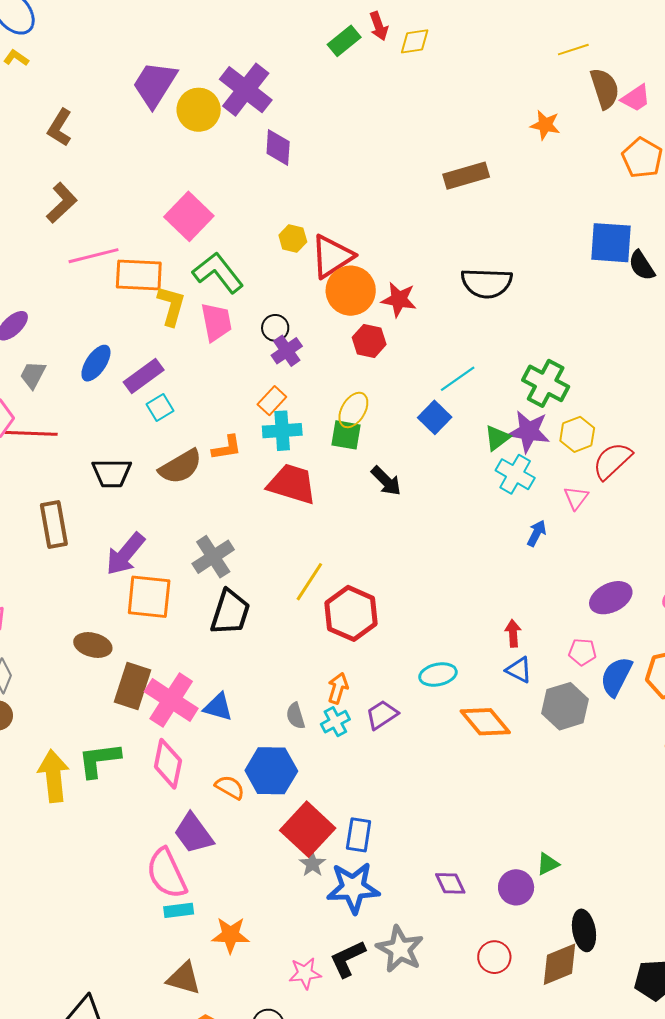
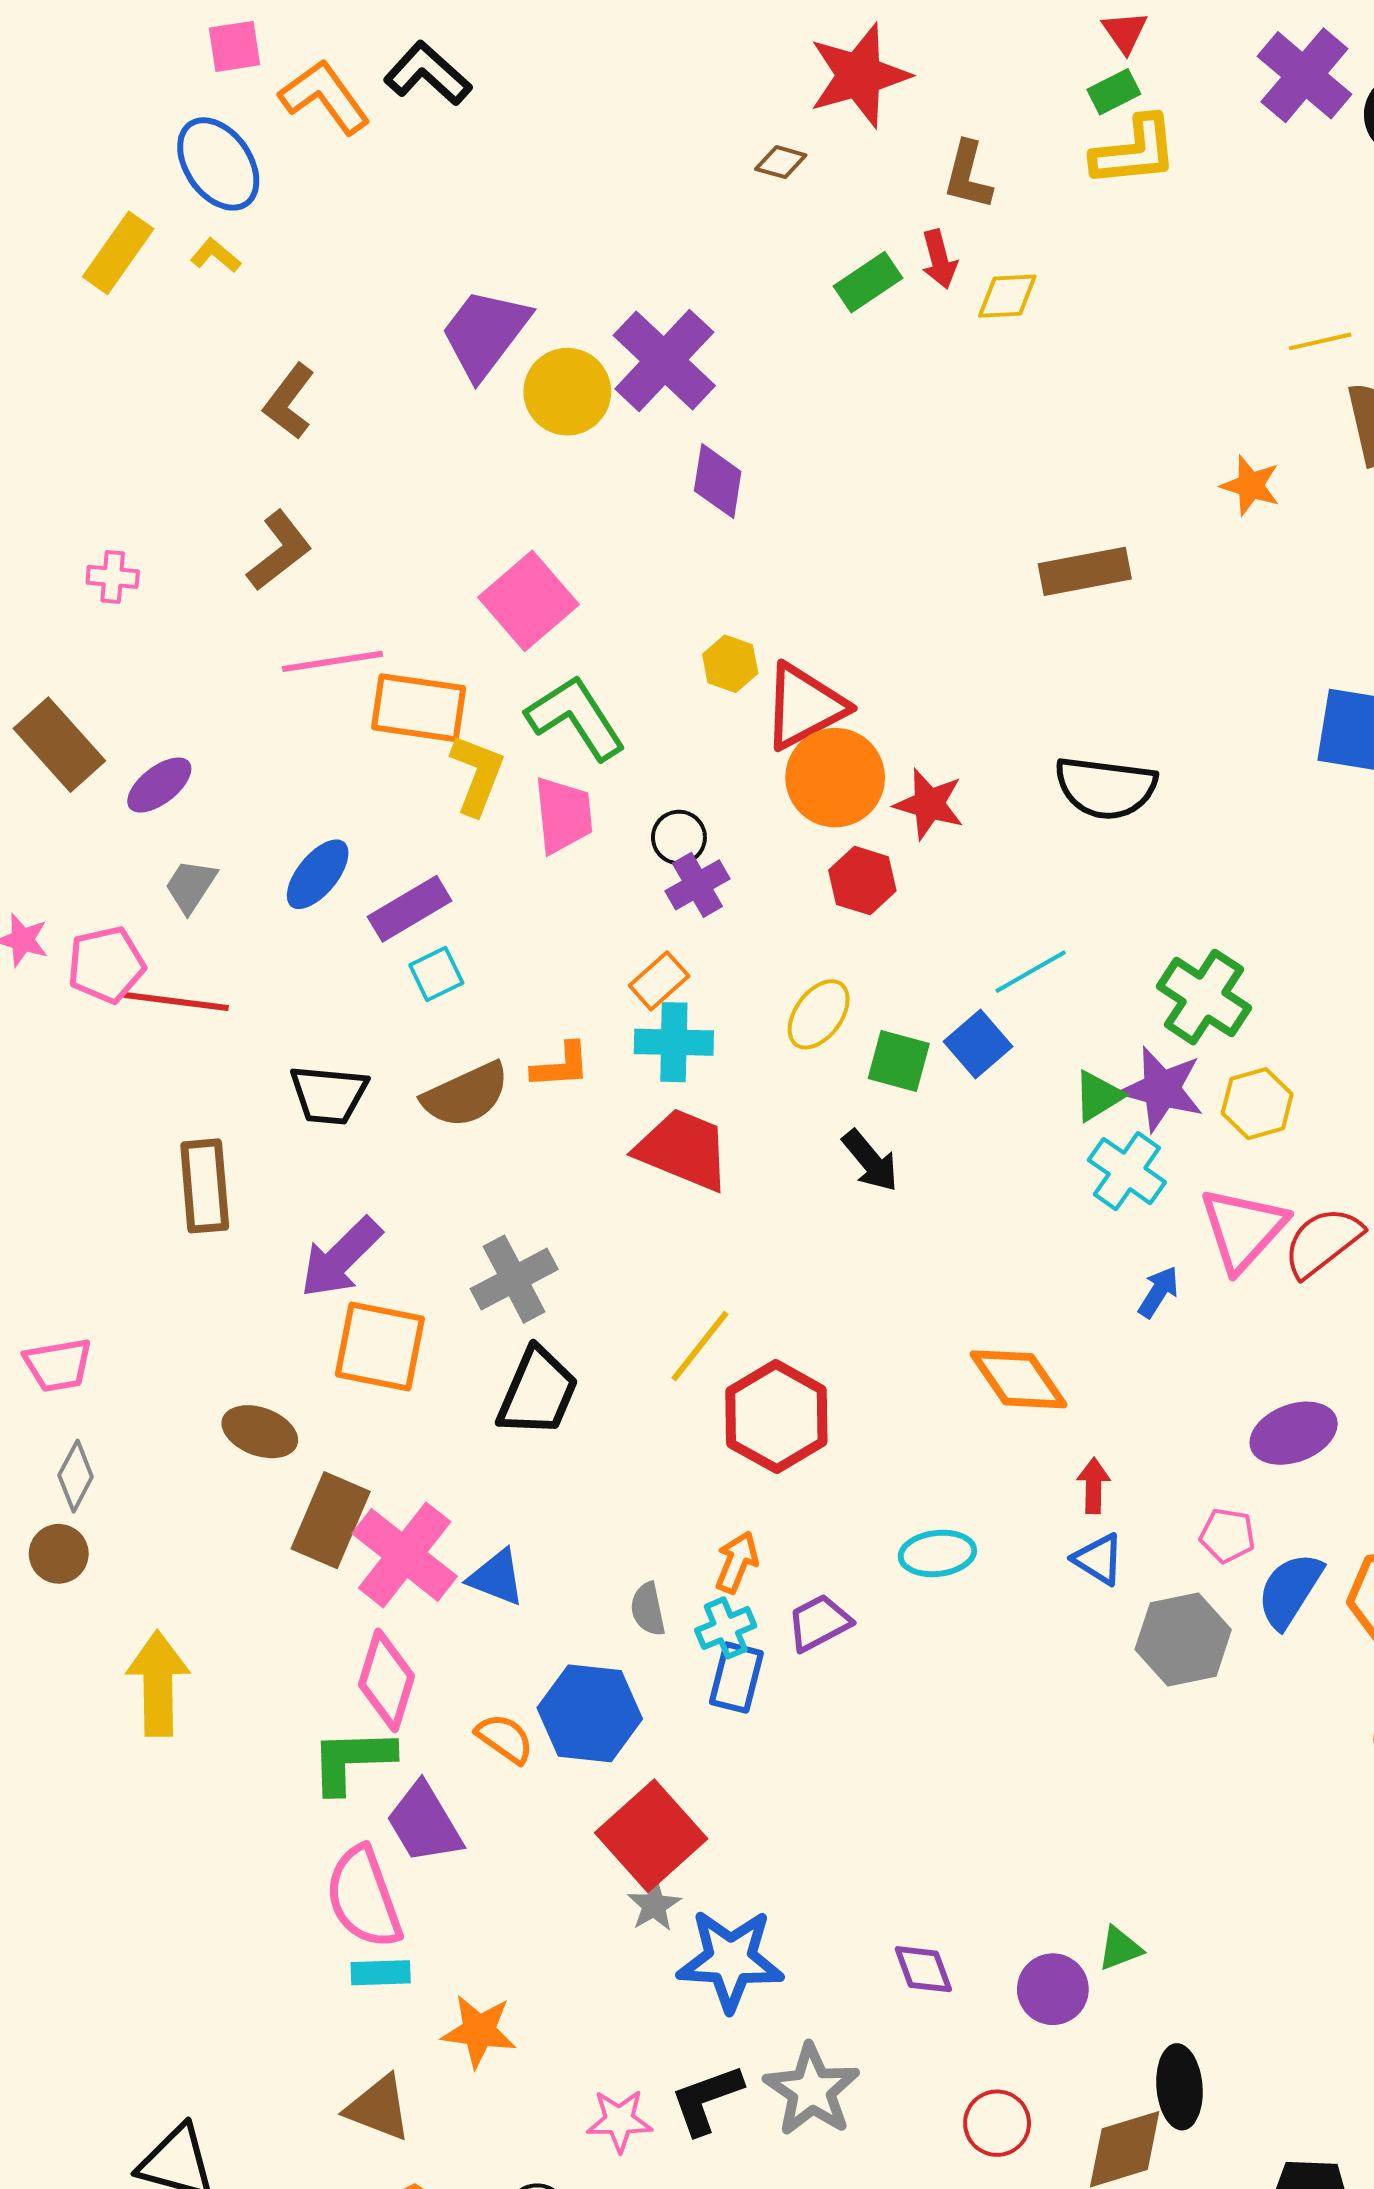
green square: (346, 435) -> (899, 1061), moved
red semicircle: (612, 461) -> (1323, 1242), moved
pink triangle: (576, 498) -> (1243, 1229), size x1.8
orange diamond: (485, 722) -> (1018, 1379), moved
green L-shape: (99, 760) -> (352, 1760), moved
blue rectangle: (359, 835) -> (736, 1678), moved

